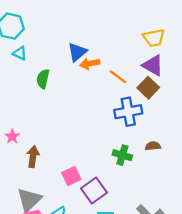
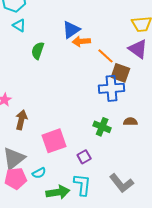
brown square: (148, 88) -> (120, 73), moved, turned -30
pink square: (71, 176) -> (54, 141), size x1.4
purple square: (94, 190) -> (84, 157), moved, size x0.6

